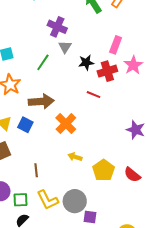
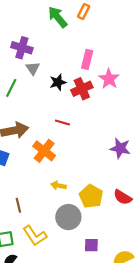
red line: (93, 95) -> (62, 122), moved
gray circle: (75, 201) -> (68, 217), moved
purple square: (90, 217) -> (91, 245), moved

